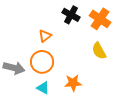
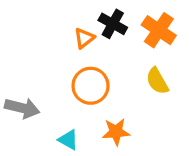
orange triangle: (45, 36) -> (84, 38), moved
orange circle: (42, 62) -> (91, 86), moved

